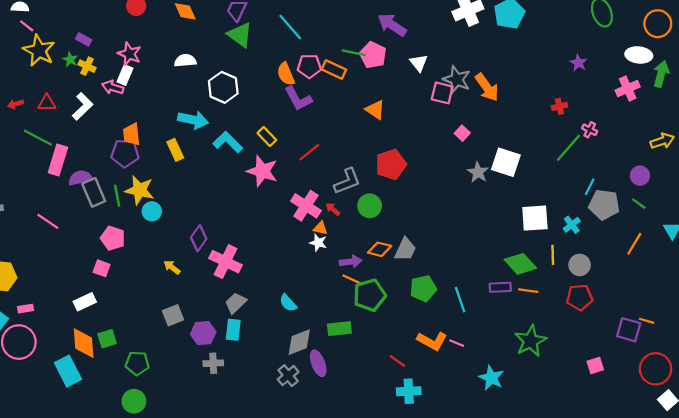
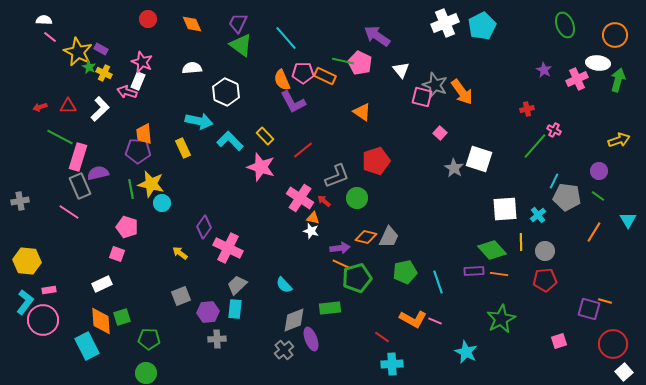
yellow star: (39, 50) -> (78, 52), moved
pink cross: (628, 88) -> (577, 79), moved
gray rectangle: (94, 192) -> (80, 186), moved

